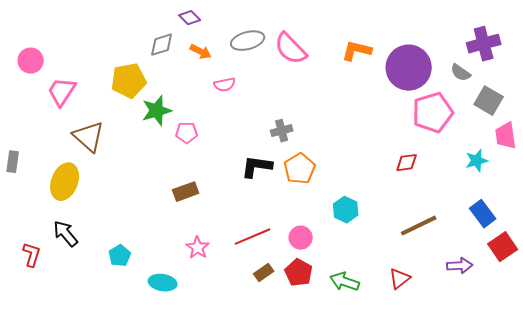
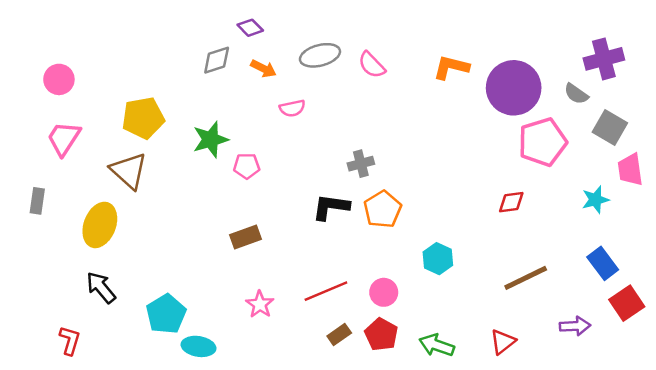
pink semicircle: (291, 49) -> (372, 65), size x0.7
yellow pentagon: (129, 81) -> (143, 118), moved
pink trapezoid: (62, 92) -> (64, 138), moved
red L-shape: (32, 255) -> (70, 340), moved
cyan pentagon: (120, 256) -> (166, 314), size x1.5
cyan ellipse: (163, 283) -> (198, 346), moved

